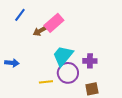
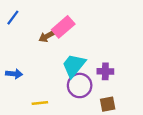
blue line: (20, 15) -> (13, 18), moved
yellow line: (46, 82) -> (40, 103), moved

